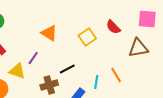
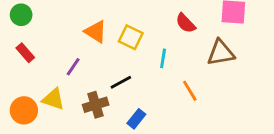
yellow square: (87, 37) -> (131, 37), moved, turned -30
yellow triangle: (17, 71) -> (53, 99), moved
cyan line: (96, 82) -> (163, 58), moved

